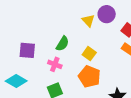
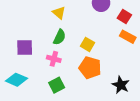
yellow triangle: (88, 21) -> (59, 13), moved

